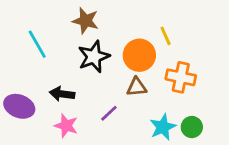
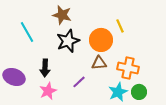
orange cross: (181, 77) -> (128, 68), moved
black arrow: (62, 94) -> (45, 68), turned -96
pink star: (66, 126) -> (48, 91), turned 30

